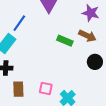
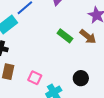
black circle: (95, 62) -> (81, 78), moved

